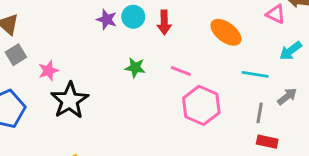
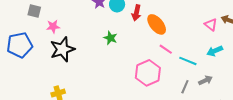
orange ellipse: (226, 32) -> (157, 24), moved
gray square: (16, 55) -> (34, 11), turned 32
pink line: (181, 71) -> (166, 49), moved

